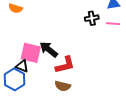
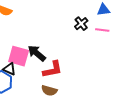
black cross: (92, 18) -> (81, 24), turned -32

